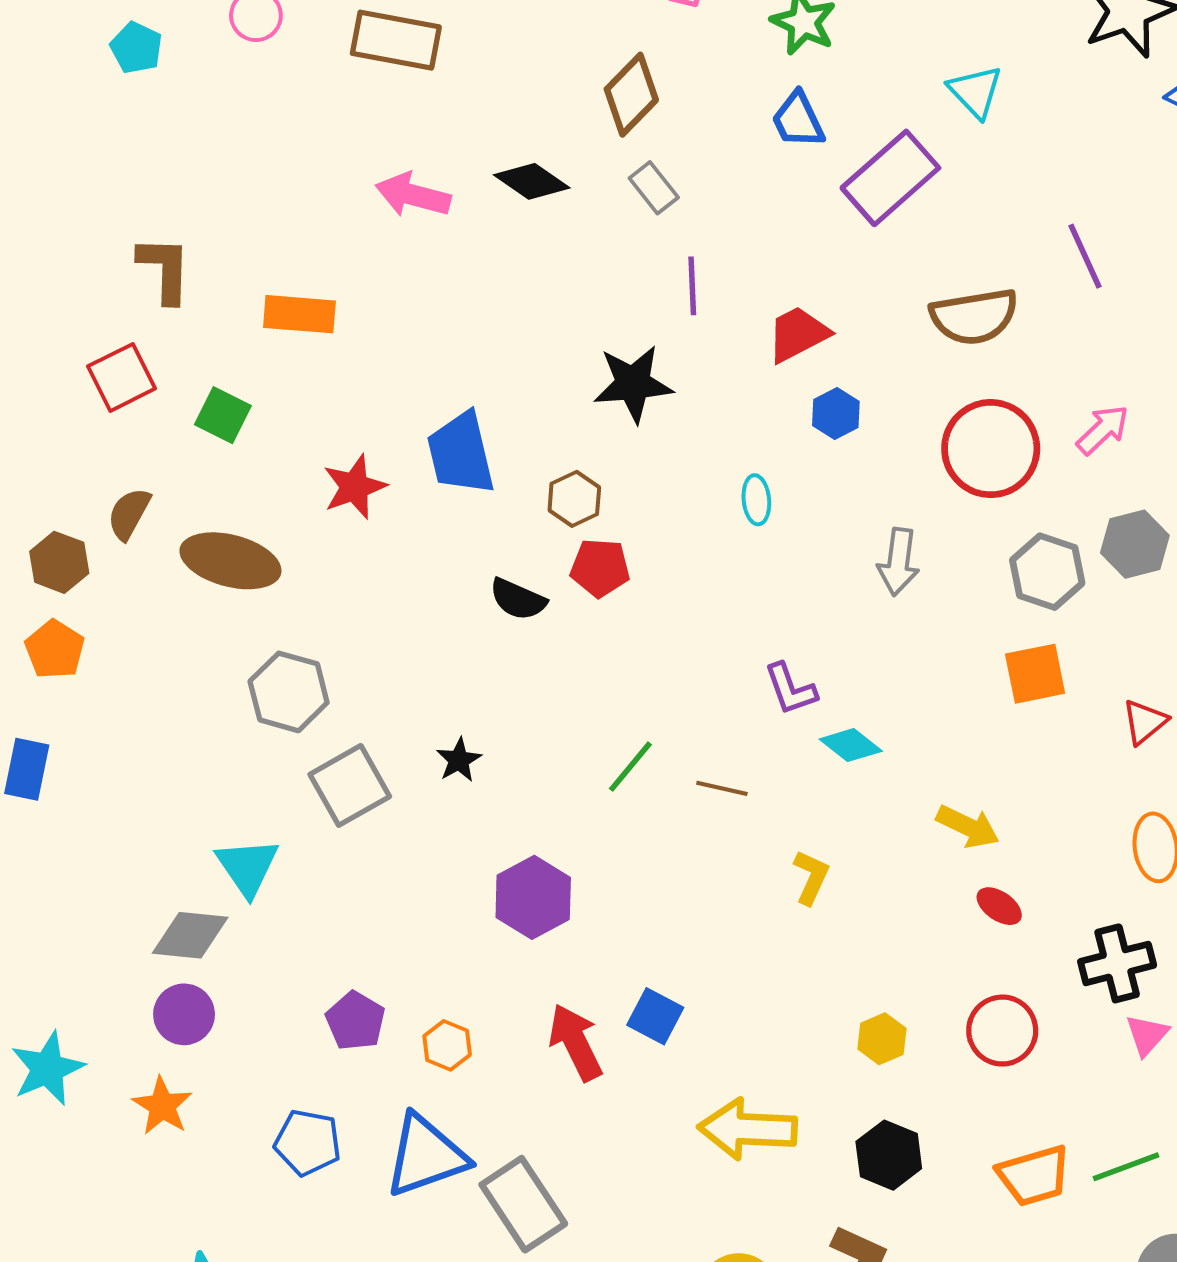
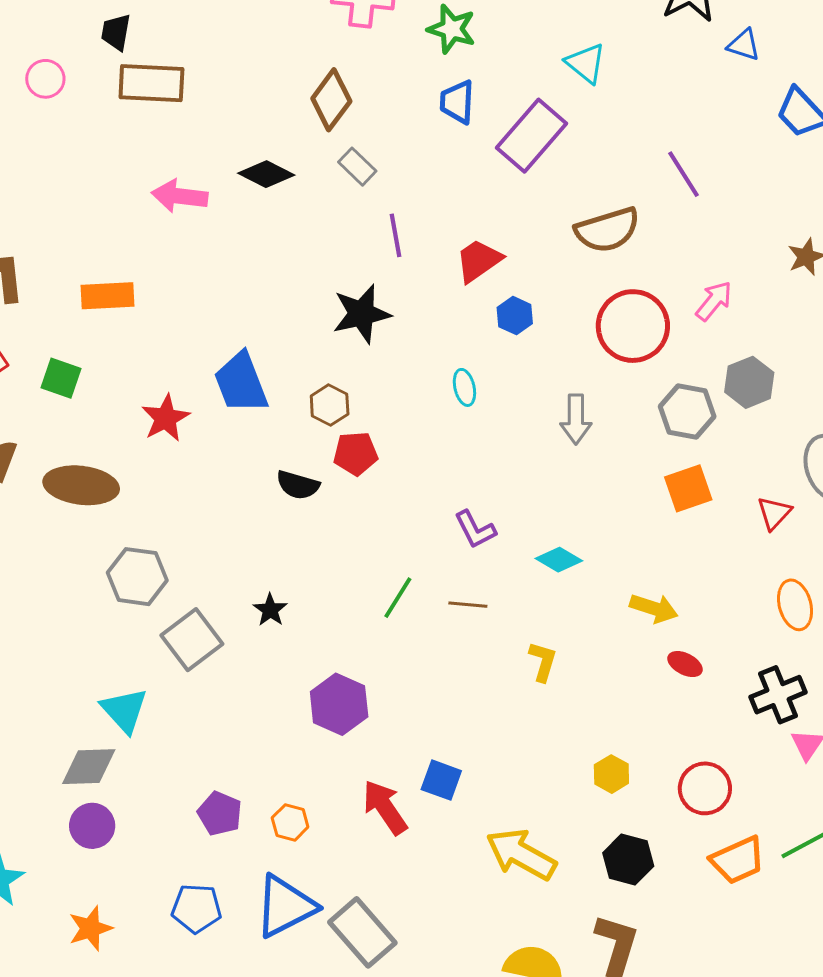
blue trapezoid: (798, 120) -> (457, 102), turned 36
purple L-shape: (790, 689) -> (475, 530), moved
red circle: (1002, 1031) -> (705, 788), moved
orange star: (162, 1106) -> (90, 928), moved, turned 30
yellow arrow: (748, 1129) -> (521, 854), turned 34

